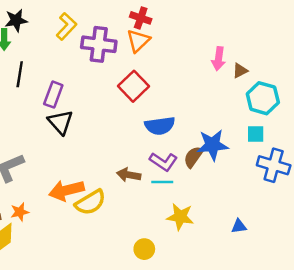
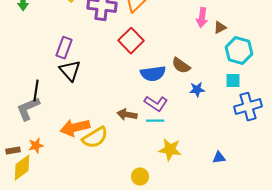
black line: (20, 74) -> (36, 91), moved
blue star: (213, 145) -> (197, 90), size x0.6
brown semicircle: (193, 157) -> (181, 66), moved, turned -90
blue cross: (274, 165) -> (248, 107), turned -32

